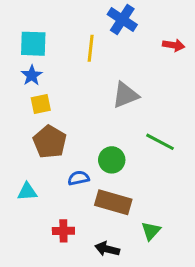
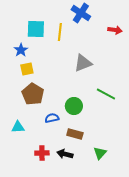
cyan square: (33, 44) -> (36, 29), moved
brown rectangle: (113, 202) -> (75, 134), size x0.7
black arrow: (107, 249) -> (65, 154), moved

